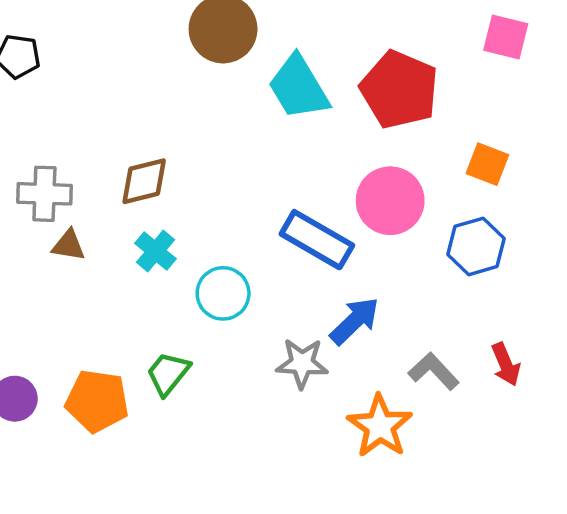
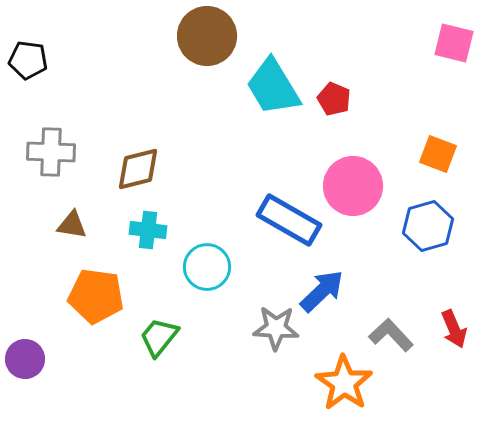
red pentagon: (399, 90) -> (334, 99), moved, size x0.5
gray cross: (44, 194) -> (51, 152), moved
cyan cross: (156, 251) -> (148, 230), turned -33
orange pentagon: (97, 401) -> (96, 296), moved

